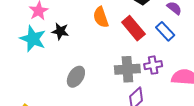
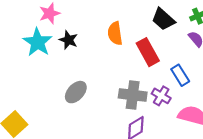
blue rectangle: (165, 31) -> (180, 75), moved
purple cross: (153, 65) -> (161, 96), turned 30

